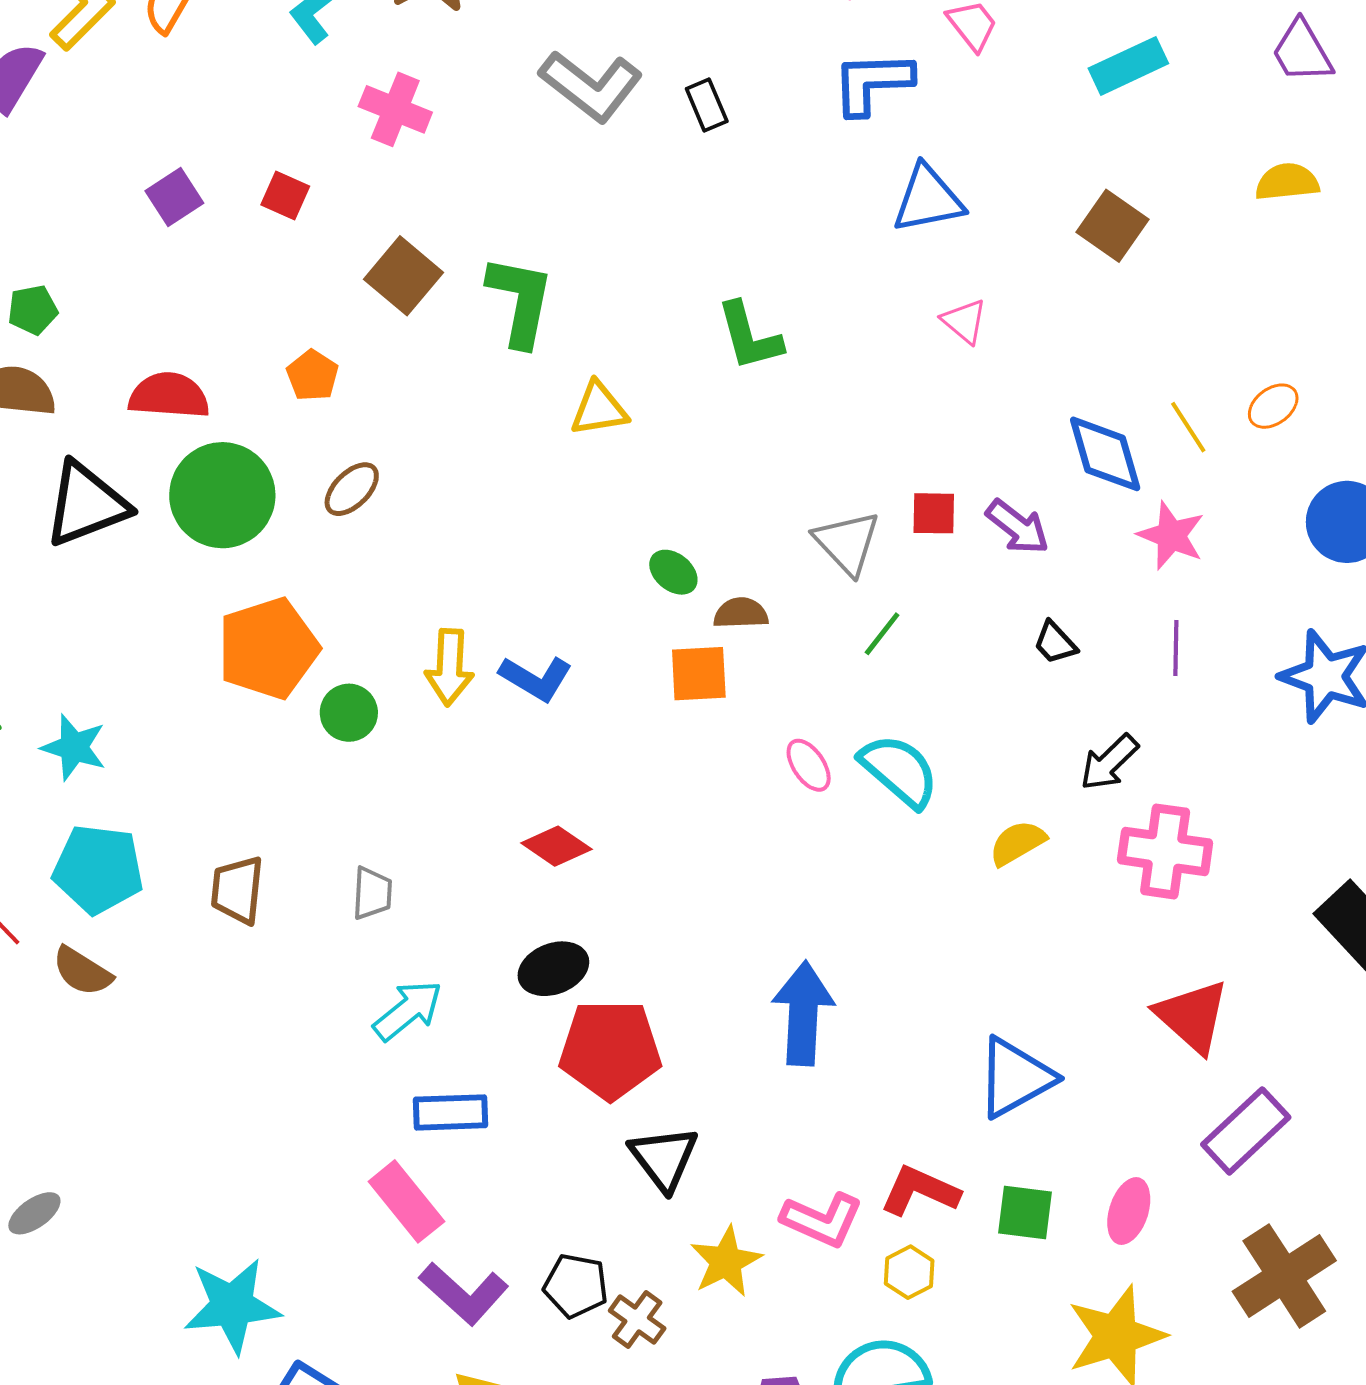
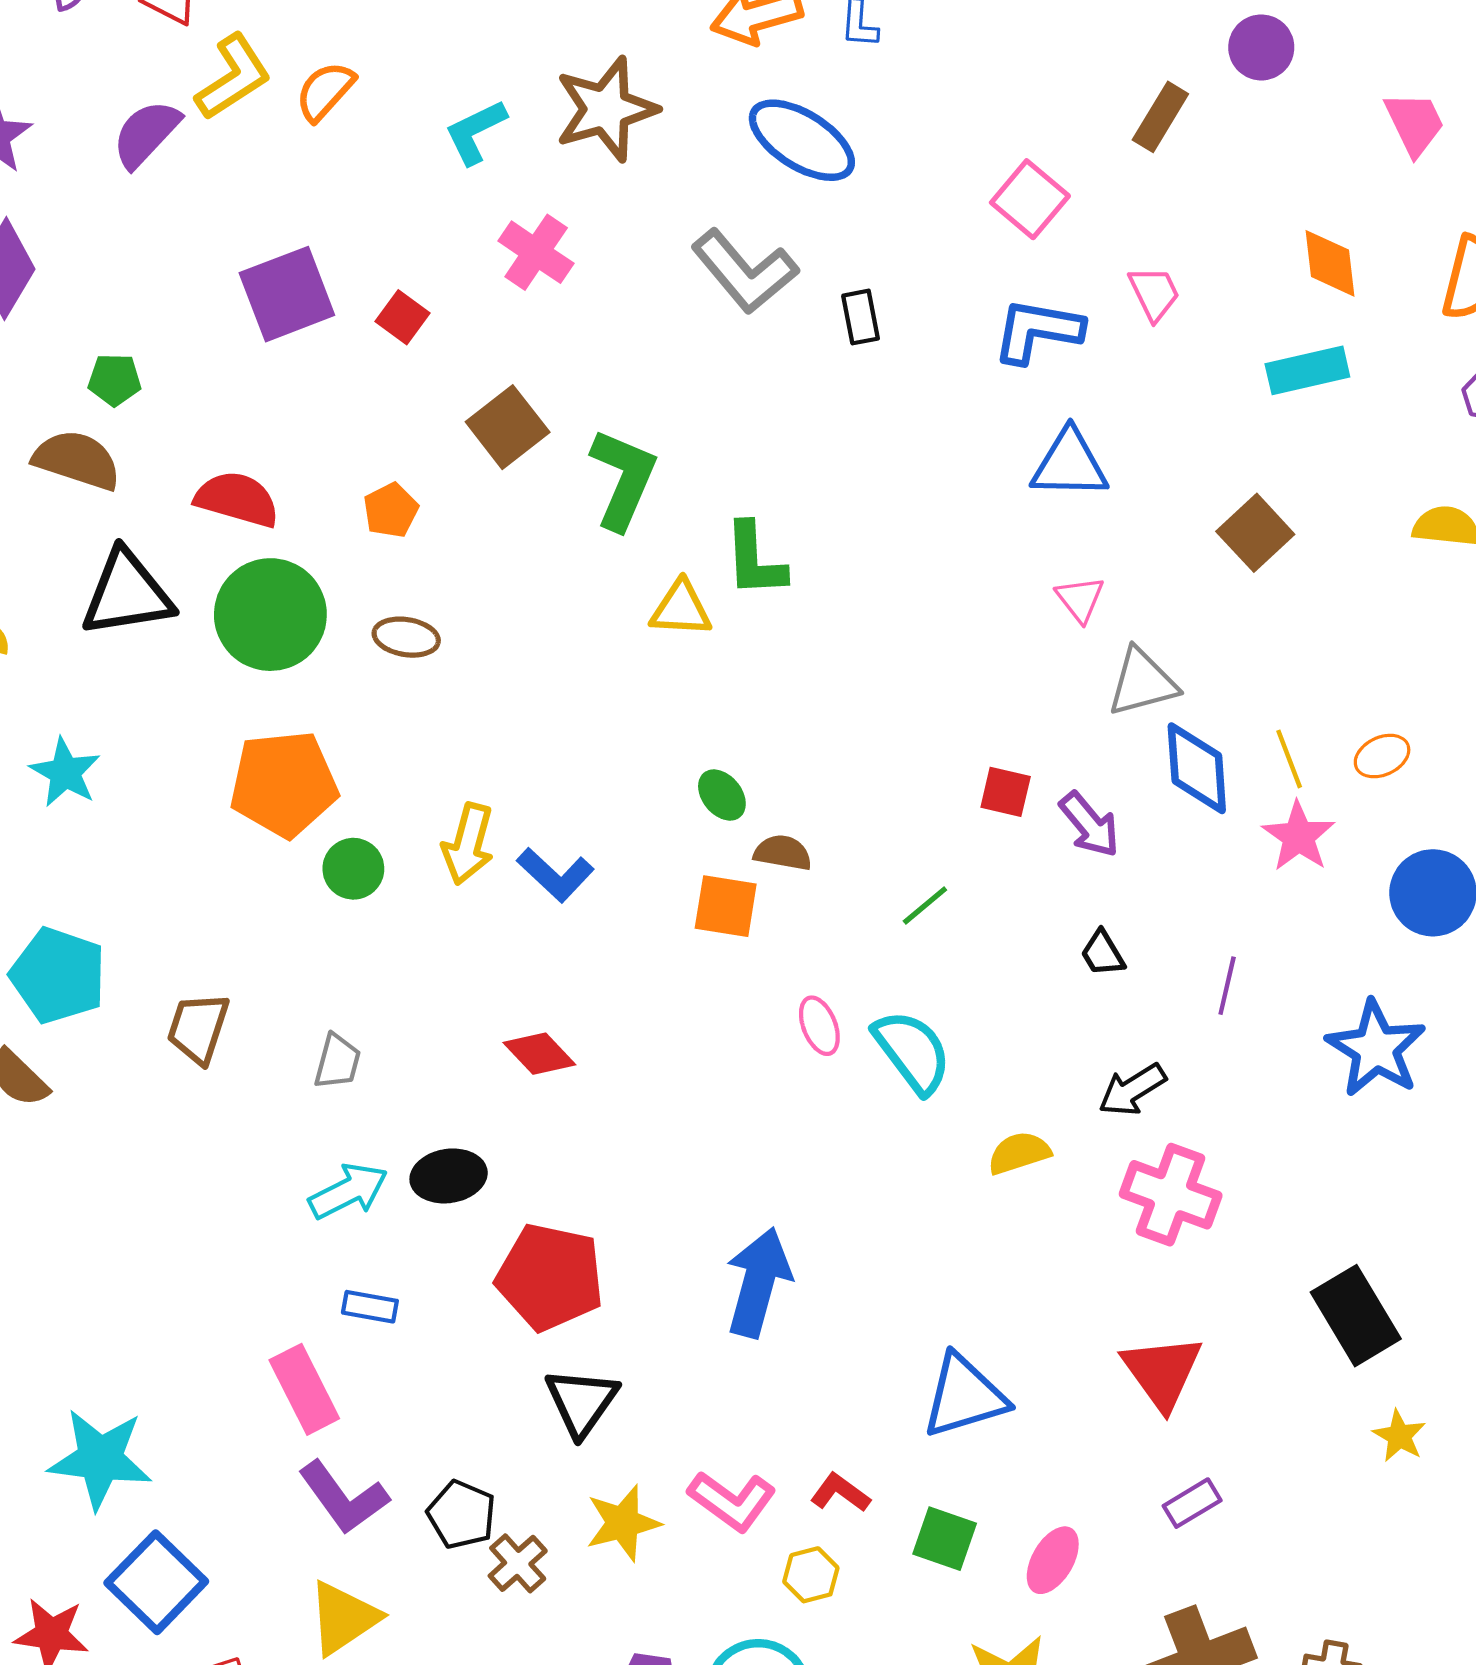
purple square: (174, 197) -> (287, 294), size x1.6
green L-shape: (749, 336) -> (755, 560), moved
brown ellipse: (352, 489) -> (406, 637), turned 42
pink star: (1171, 536) -> (1299, 836), moved
gray triangle: (847, 543) -> (1142, 682), moved, turned 46
cyan star: (74, 747) -> (65, 772), moved
black ellipse: (553, 969) -> (449, 1176), moved
blue rectangle: (450, 1112) -> (370, 1307), size x0.7
purple rectangle: (1246, 1131) -> (1192, 1503), size x0.6
red L-shape: (920, 1191) -> (840, 1493), size x0.7

